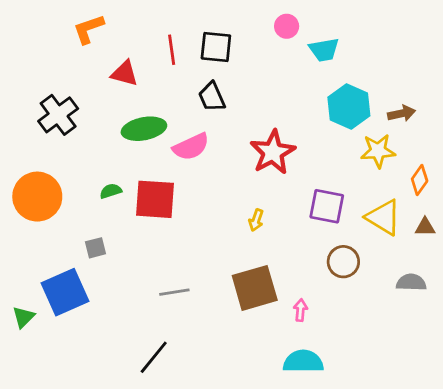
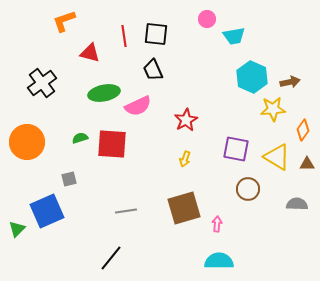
red star: (273, 152) -> (186, 120), moved, size x0.7

